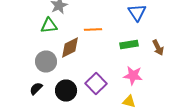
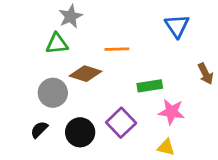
green rectangle: (129, 44) -> (150, 86), moved
brown diamond: (70, 48) -> (86, 74), turned 45

